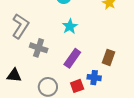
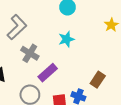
purple rectangle: (72, 58) -> (48, 73), moved

